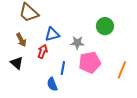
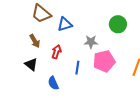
blue triangle: (52, 34) -> (65, 24), moved
blue semicircle: (52, 84) -> (53, 83), moved

